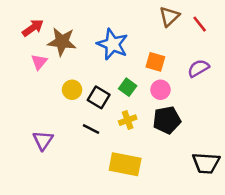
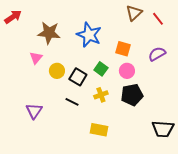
red arrow: (33, 28) -> (13, 17), moved
pink triangle: (39, 62) -> (36, 58), moved
yellow rectangle: (125, 164) -> (99, 130), size x0.7

